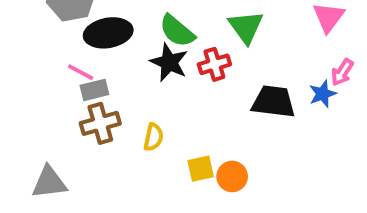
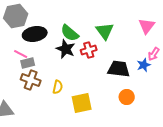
brown cross: (100, 123) -> (31, 80), turned 36
yellow square: (201, 169) -> (82, 103), size x1.5
orange circle: (232, 176) -> (127, 97), moved

